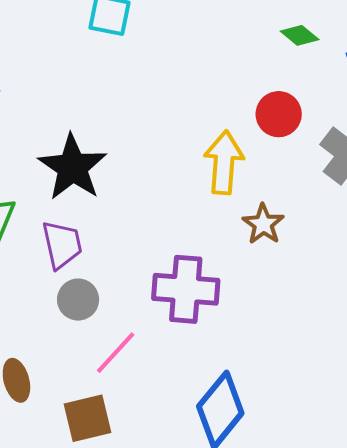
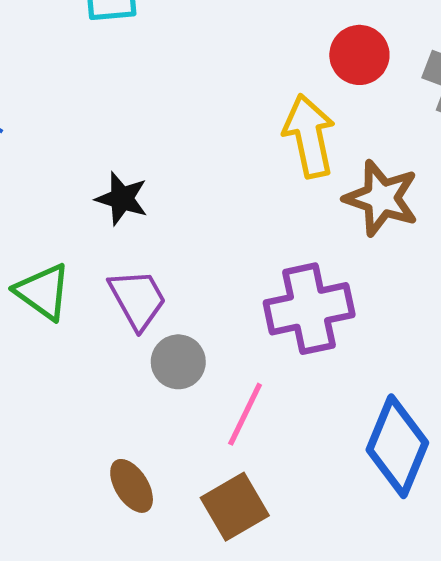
black star: (73, 167) -> (122, 199), size x0.6
brown star: (263, 224) -> (381, 198), size x1.4

